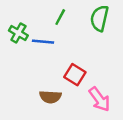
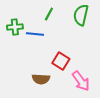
green cross: (18, 33) -> (15, 27), turned -35

